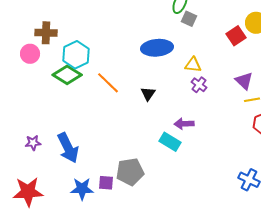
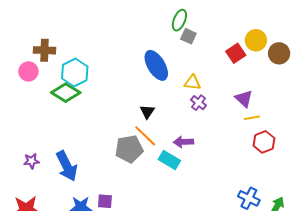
blue ellipse: (157, 48) -> (156, 65), turned 64
orange line: (108, 83) -> (145, 136), moved
gray pentagon: (130, 172) -> (129, 149), moved

